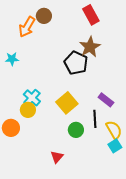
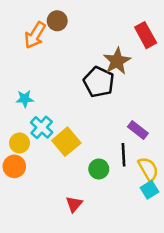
red rectangle: (91, 15) -> (146, 35), moved
cyan star: (12, 59) -> (25, 99), moved
yellow square: (67, 103) -> (66, 142), moved
yellow circle: (28, 110) -> (19, 143), moved

